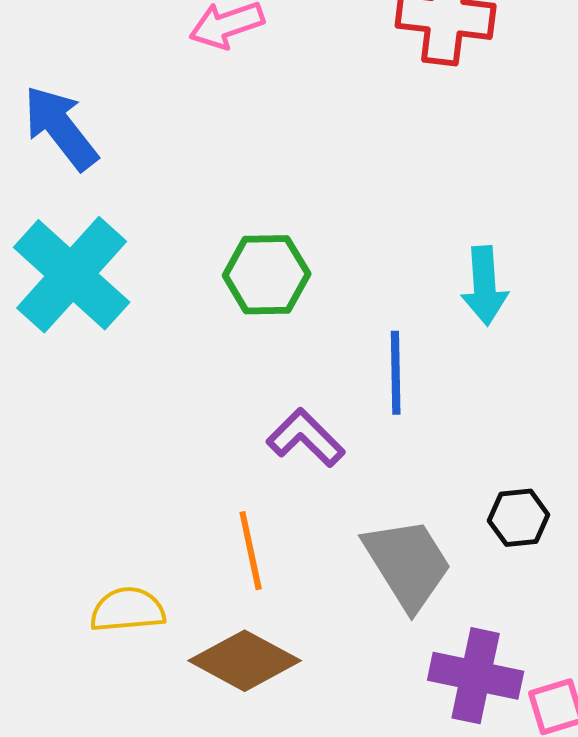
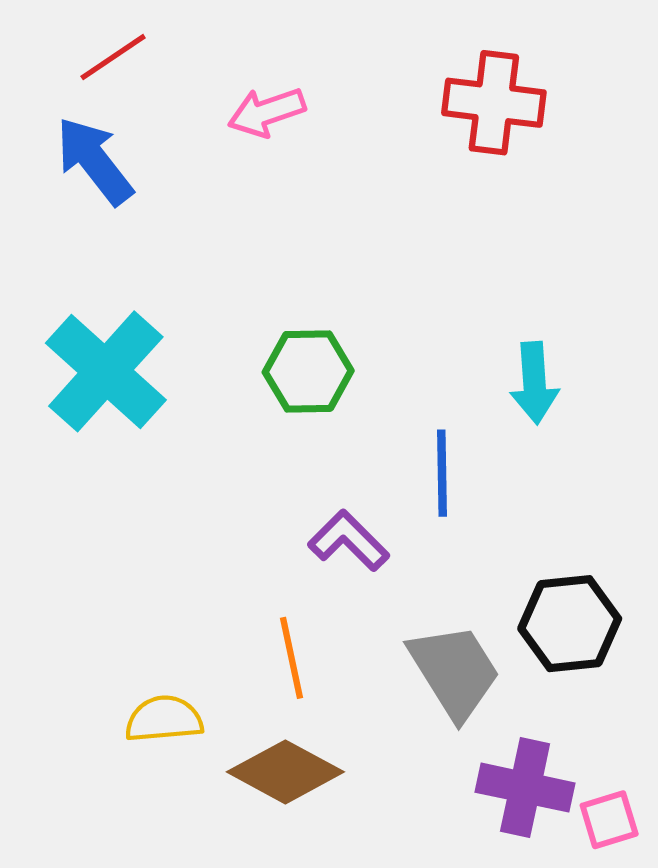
blue arrow: (61, 128) -> (94, 161), moved
black hexagon: (519, 518) -> (570, 624), size x1.6

